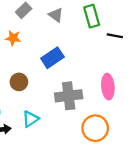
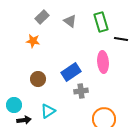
blue rectangle: (52, 58) -> (71, 72), moved
pink ellipse: (108, 87) -> (103, 62), moved
gray cross: (69, 96) -> (81, 91), size x0.6

